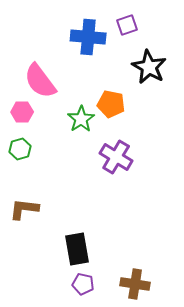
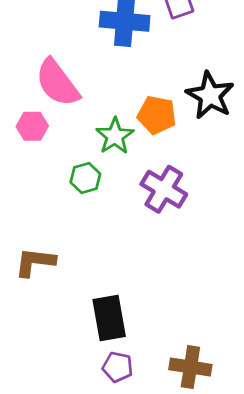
black star: (149, 67) -> (210, 95), moved
green hexagon: (20, 149) -> (85, 178), moved

